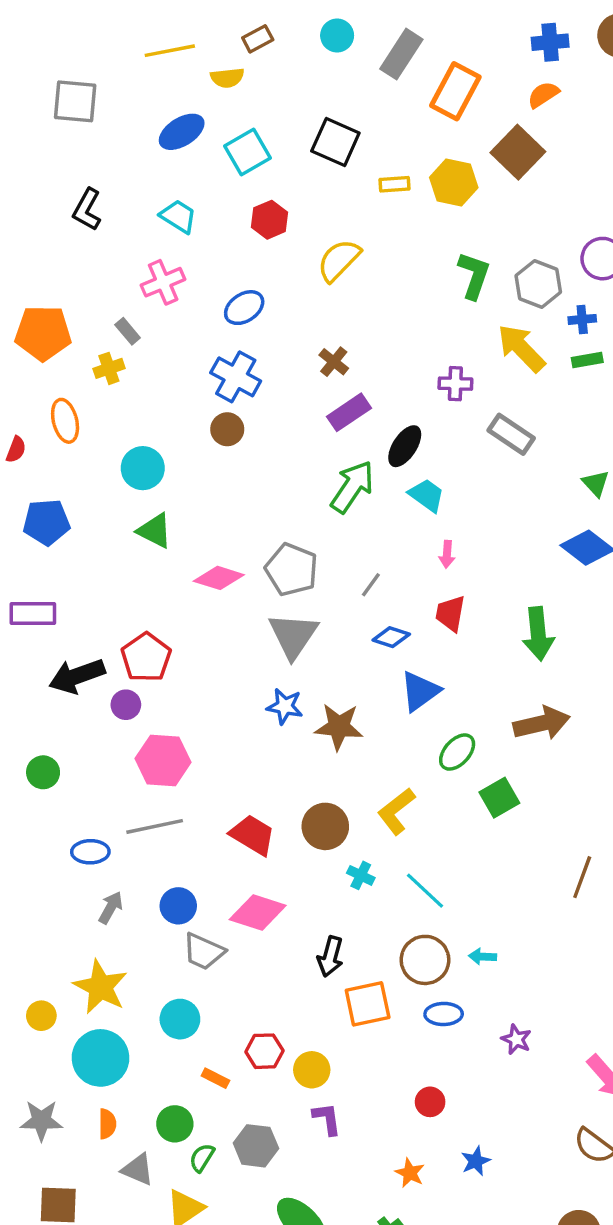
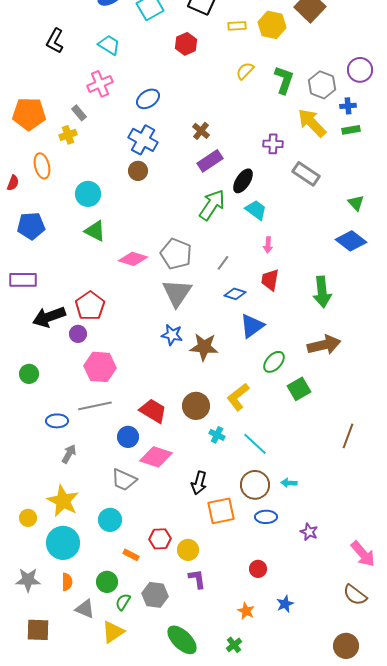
red hexagon: (270, 220) -> (186, 44), moved
yellow semicircle: (339, 260) -> (245, 71), moved, size x0.7
blue circle: (178, 906) -> (128, 437), moved

